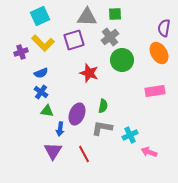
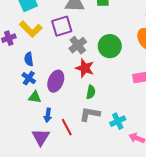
gray cross: (110, 37) -> (78, 45), moved
blue semicircle: (41, 73) -> (29, 59), turned 104
red star: (89, 73) -> (85, 68), moved
purple ellipse: (77, 114) -> (56, 81), moved
red line: (84, 154) -> (67, 127), moved

